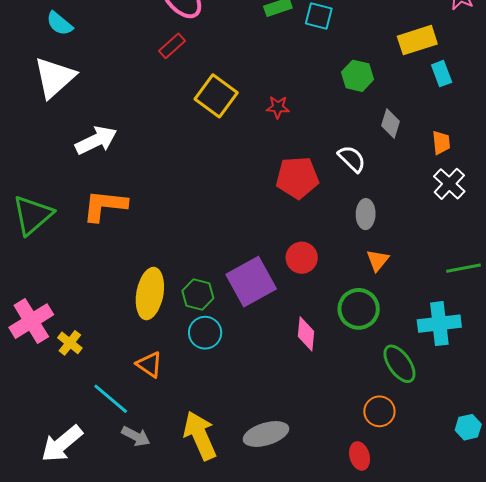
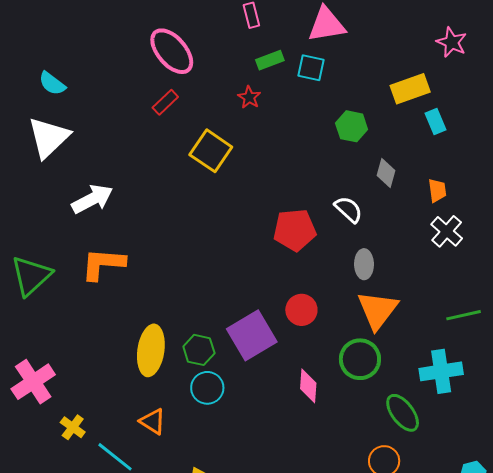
red star: (278, 107) -> (249, 97), moved, turned 30
orange triangle: (378, 260) -> (377, 310), size x1.8
yellow cross: (70, 343) -> (73, 427), moved

